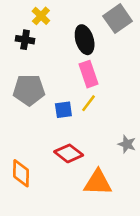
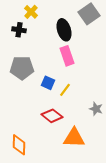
yellow line: (89, 103) -> (65, 90), moved
blue square: (63, 110) -> (48, 83), turned 32
orange diamond: (21, 173) -> (19, 145), moved

